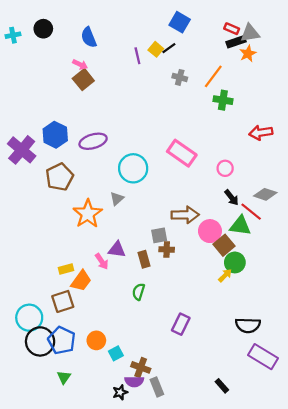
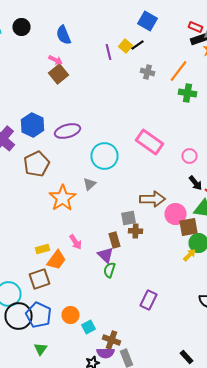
brown square: (224, 245) -> (188, 227), turned 30
purple triangle: (117, 249) -> (106, 255), moved, turned 36

